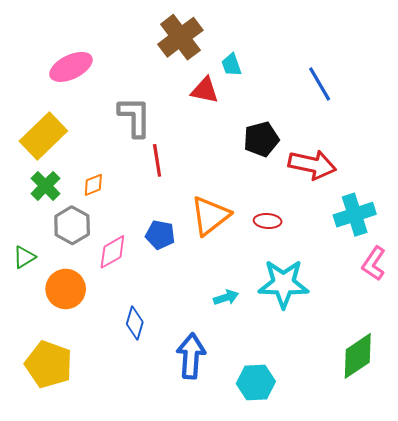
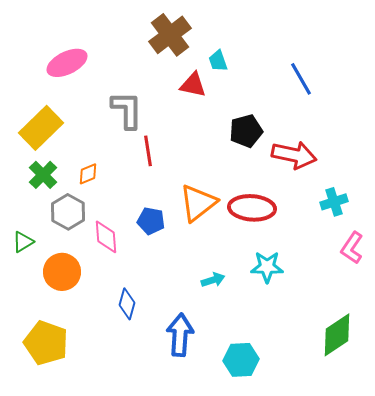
cyan cross: (355, 215) -> (334, 202), size x0.7
red ellipse: (268, 221) -> (252, 208), size x1.8
pink diamond: (112, 252) -> (106, 237), turned -64
cyan star: (283, 284) -> (267, 267), size x0.7

